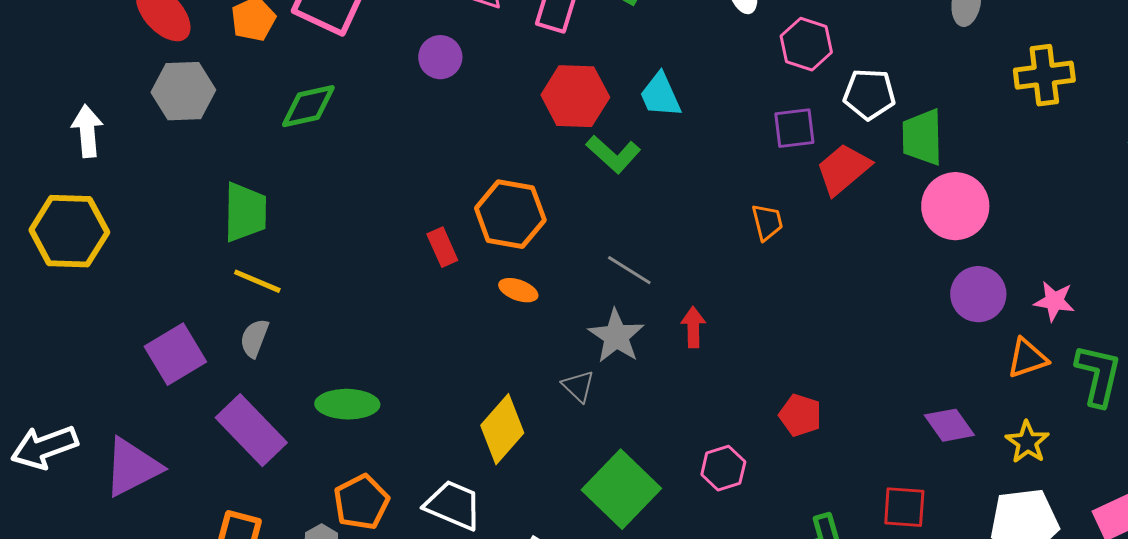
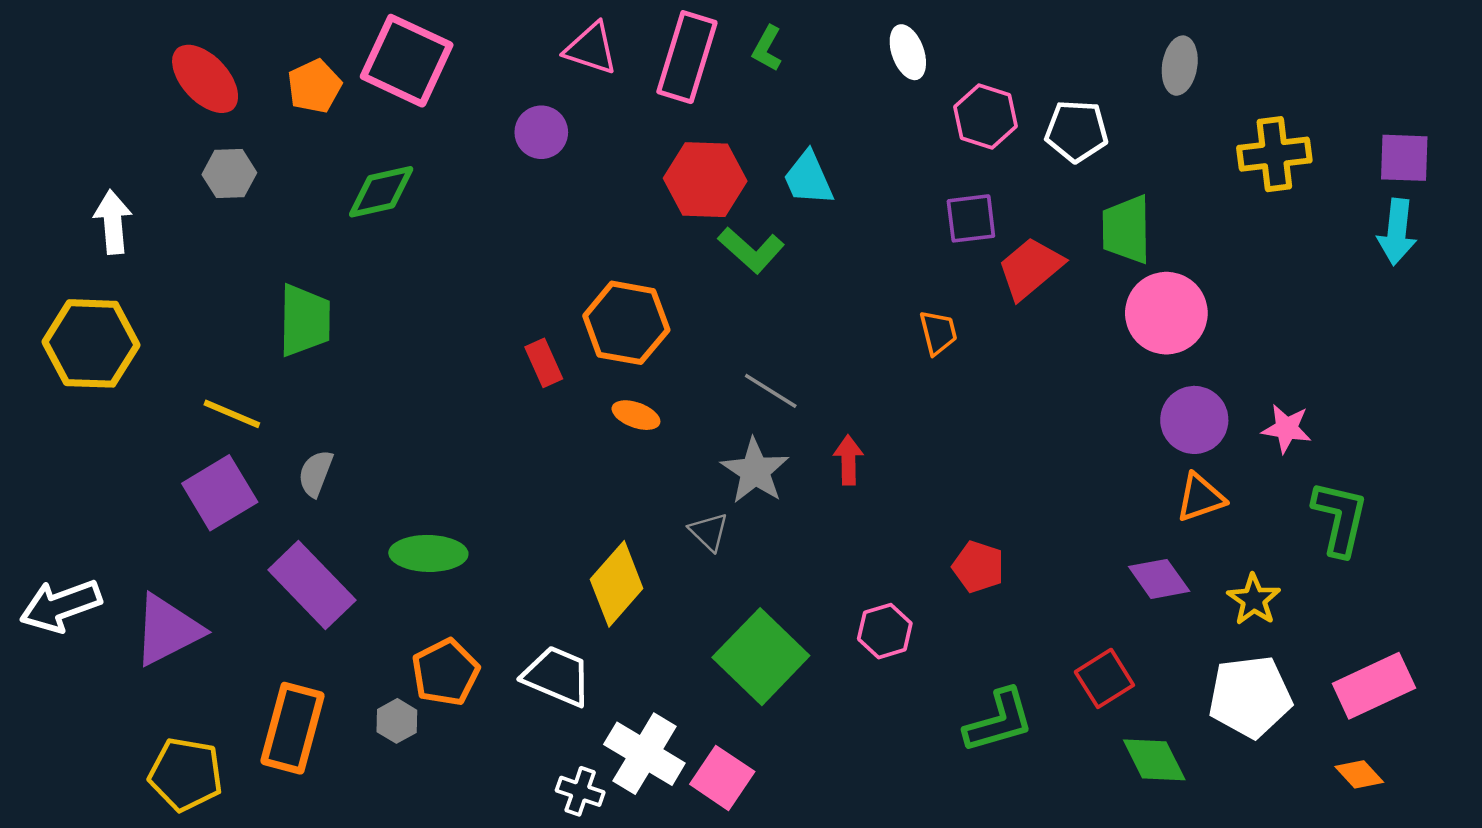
gray hexagon: (183, 91) -> (229, 174), size x0.7
white pentagon: (869, 94) -> (1077, 131), moved
yellow line: (257, 281) -> (232, 414), moved
orange triangle: (1027, 358) -> (1200, 498), moved
red square: (904, 507) -> (1104, 678), turned -36

